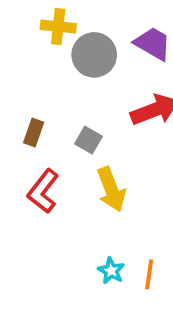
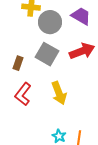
gray square: (88, 140) -> (47, 54), moved, size x1.6

